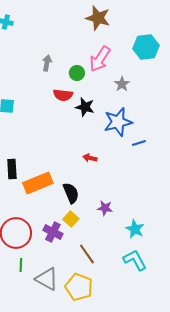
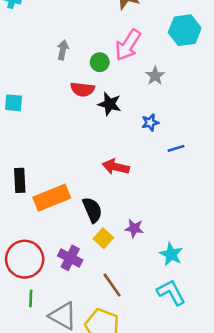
blue star: (118, 122) -> (150, 123), size x0.5
red arrow: (90, 158) -> (116, 167), size x1.5
yellow square: (71, 219) -> (103, 238), moved

